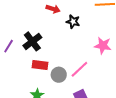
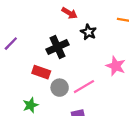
black cross: (32, 41) -> (58, 47), moved

